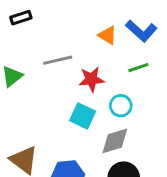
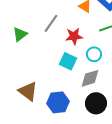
gray line: (58, 60) -> (51, 23), turned -42

